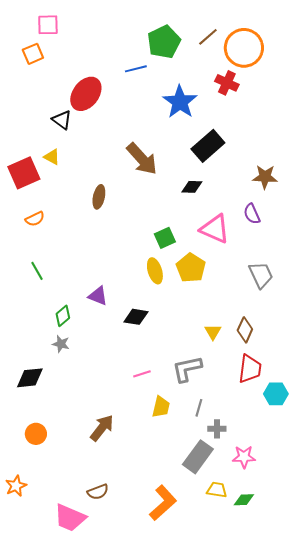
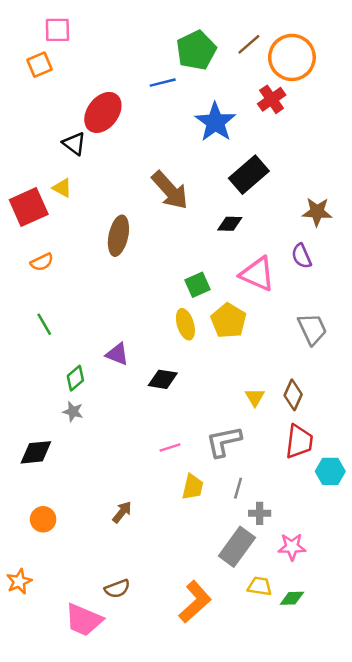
red cross: (227, 83) -> (272, 99), turned 30
brown ellipse: (99, 197) -> (118, 236), size x1.4
brown arrow: (102, 428) -> (122, 512), size x0.7

